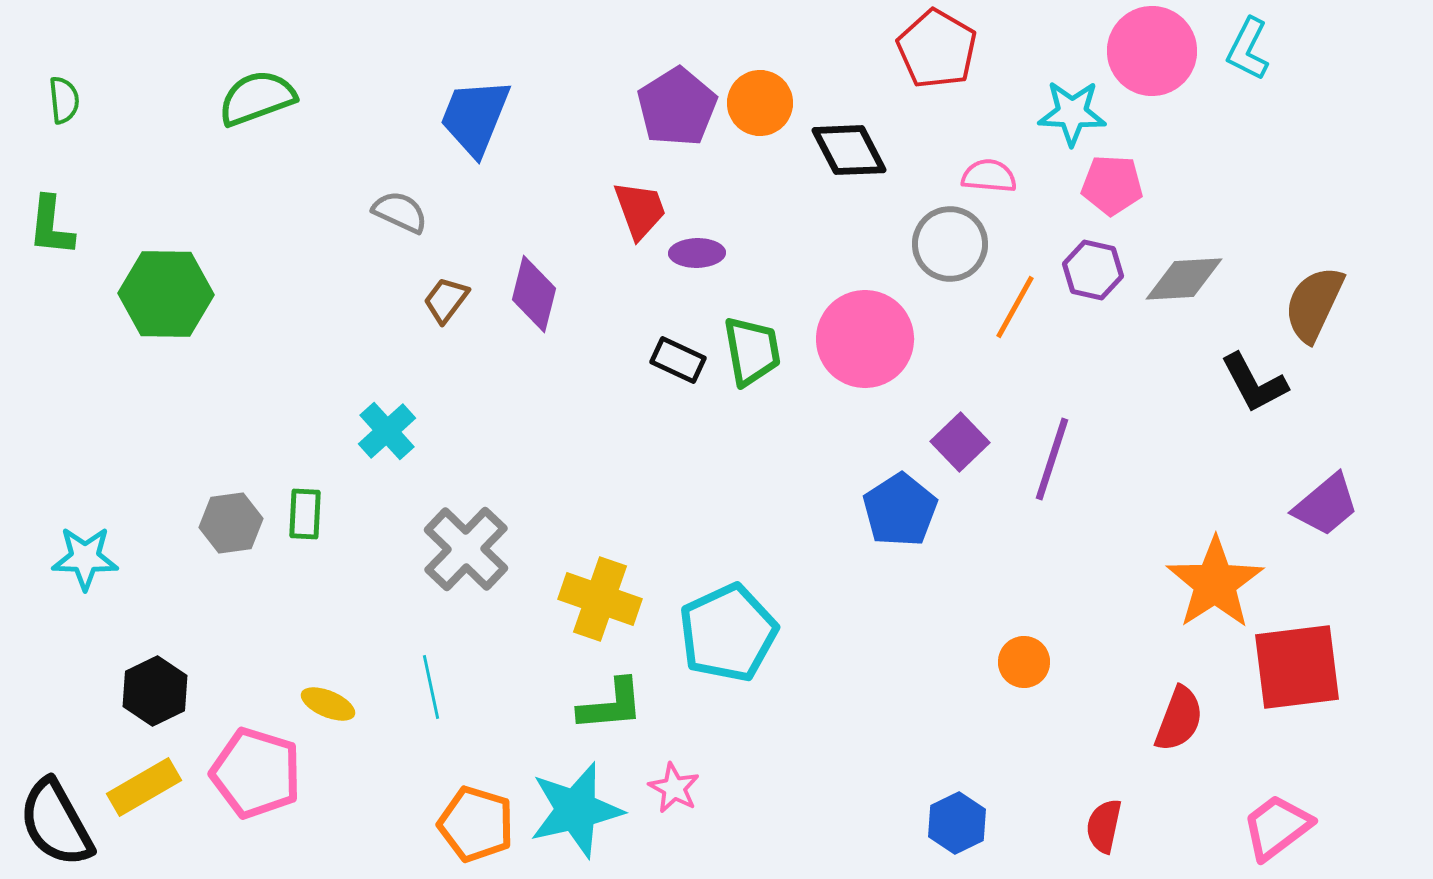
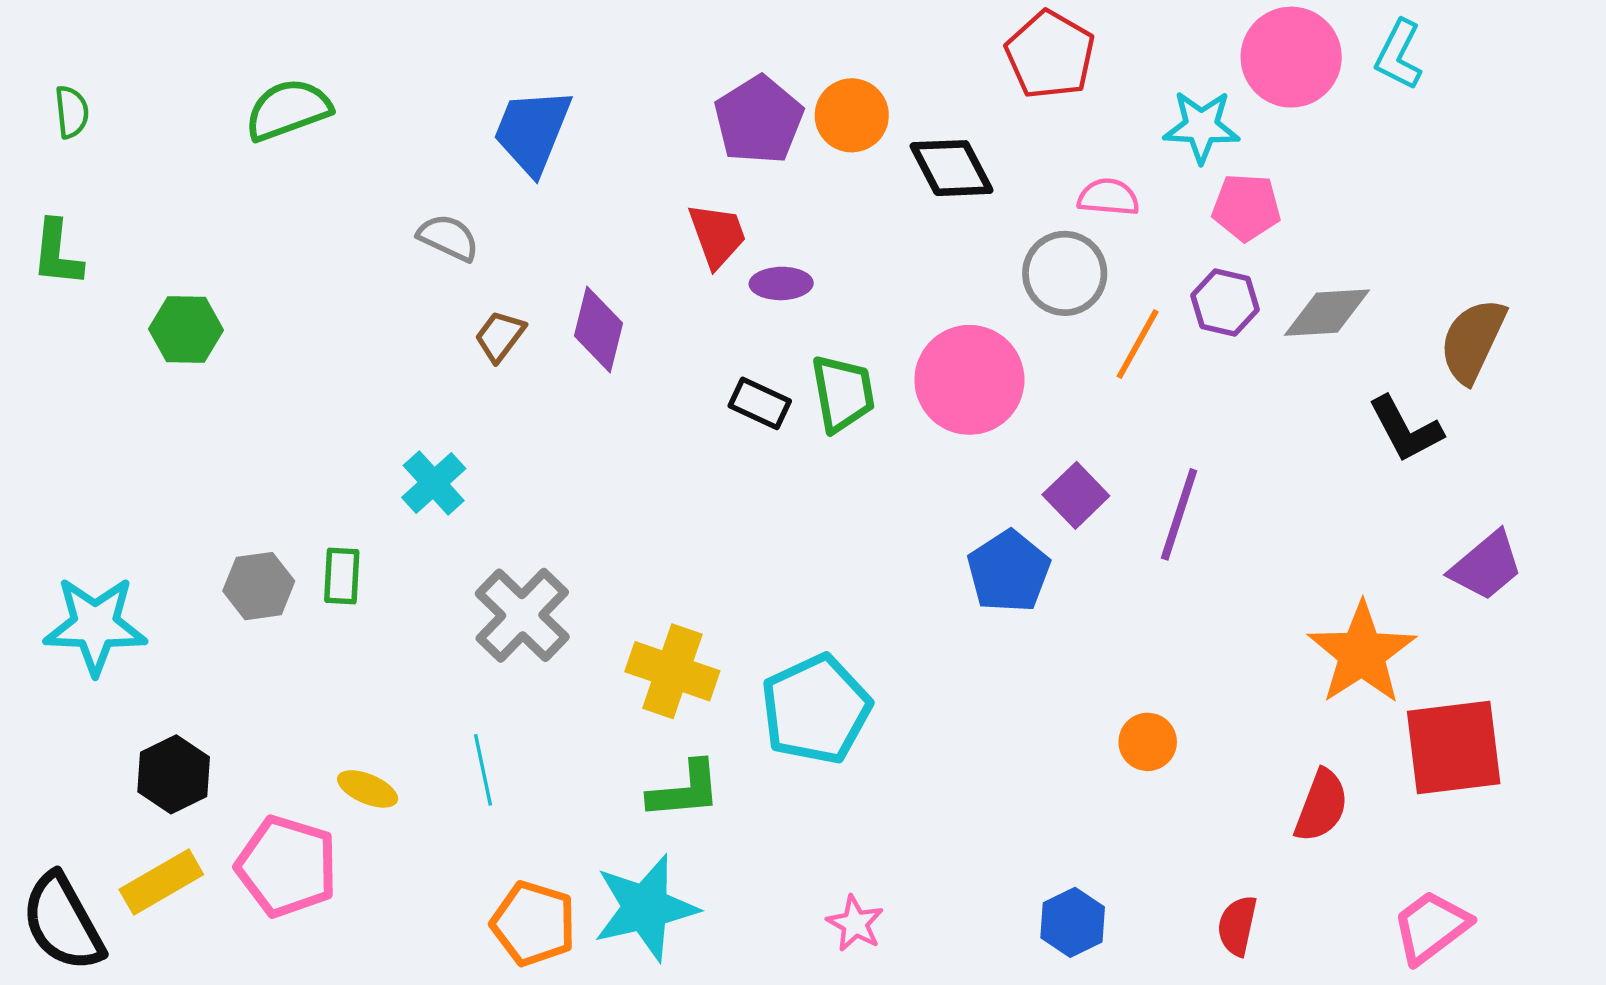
green hexagon: (166, 294) -> (186, 329), size x0.7
cyan star: (85, 558) -> (95, 625), size x1.4
pink star: (674, 788) -> (855, 923), moved

